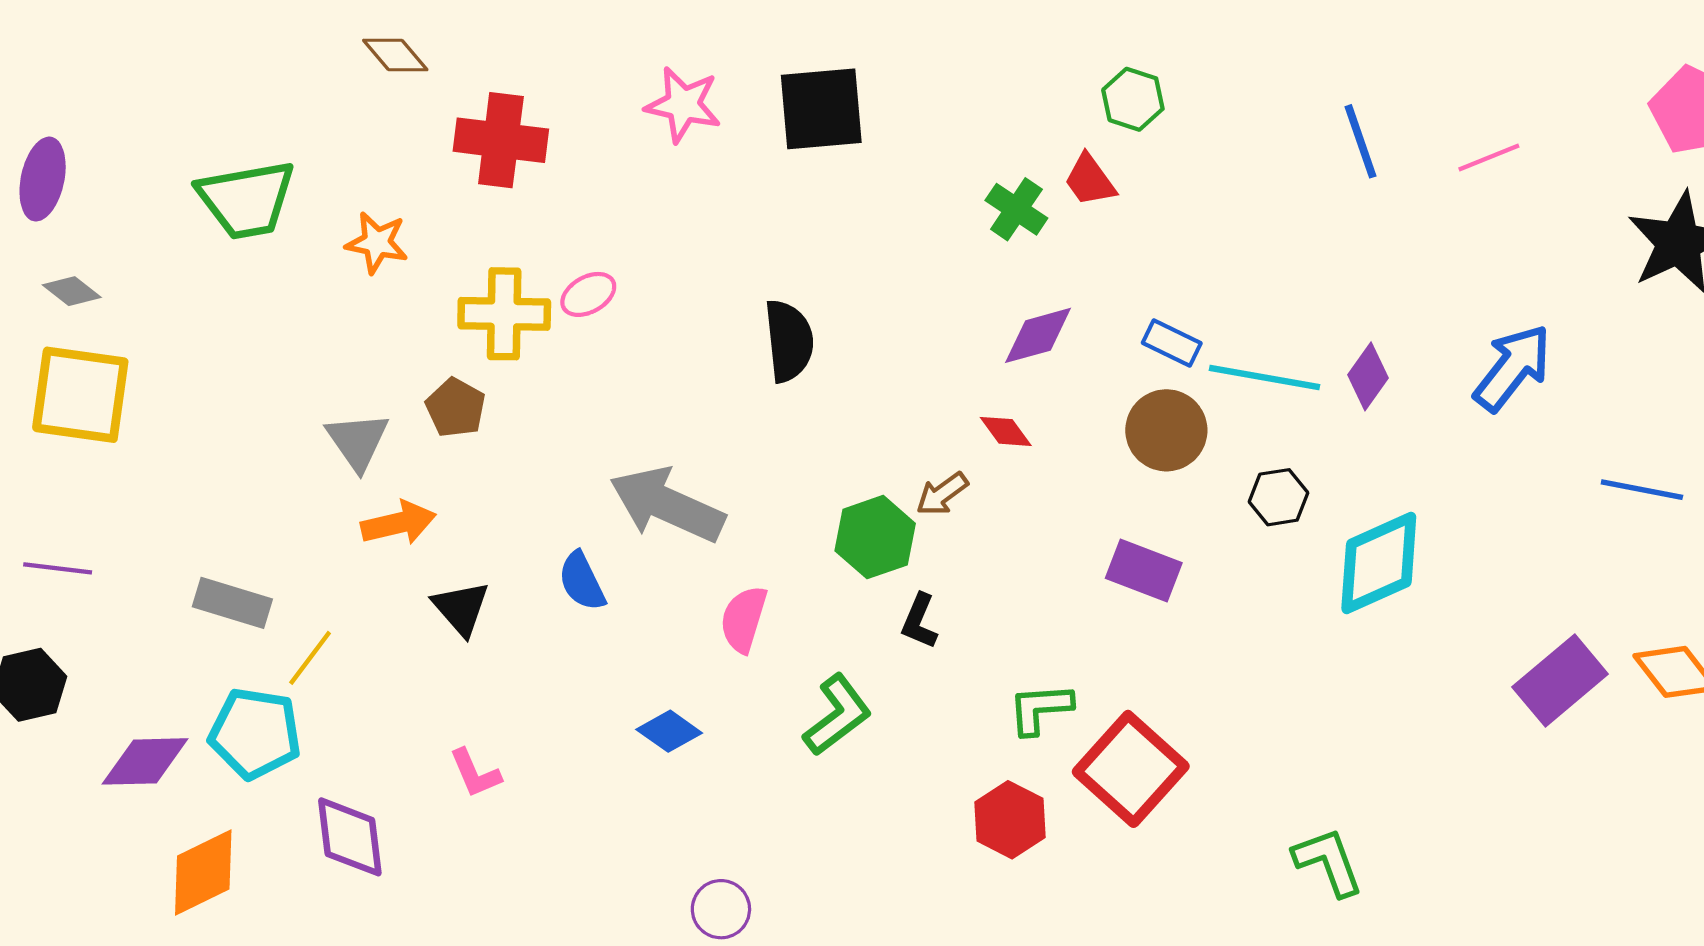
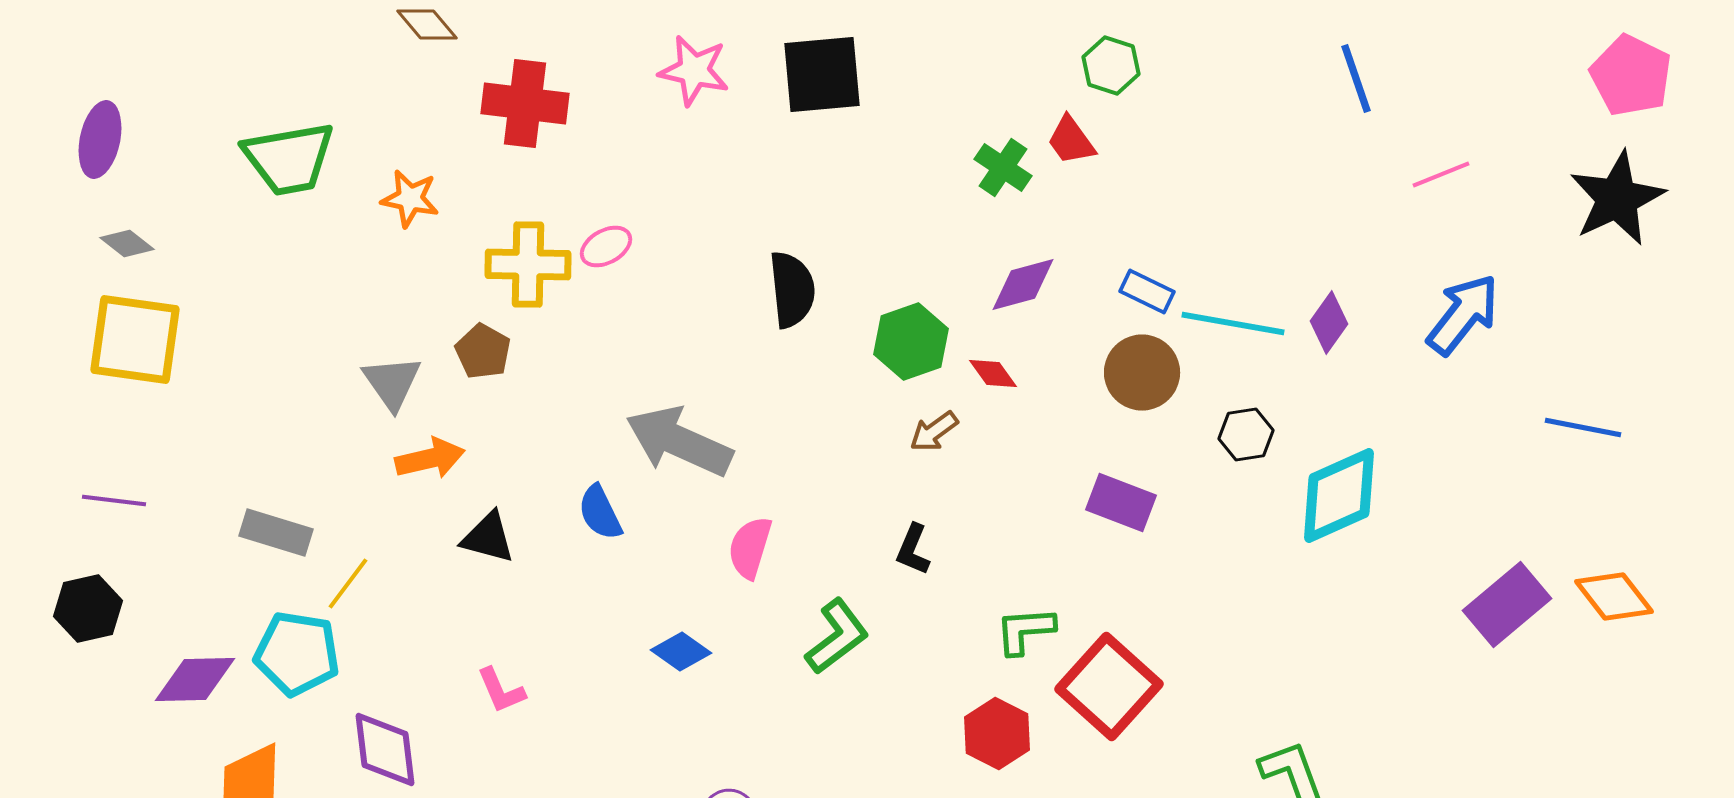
blue line: (1360, 141) -> (1356, 78), moved
pink line: (1489, 157) -> (1441, 174), moved
green hexagon: (875, 537) -> (911, 342), moved
black triangle: (461, 608) -> (488, 538), turned -34

